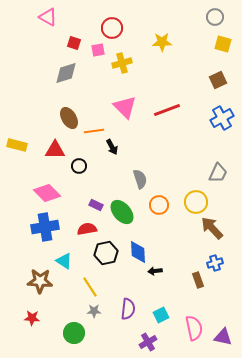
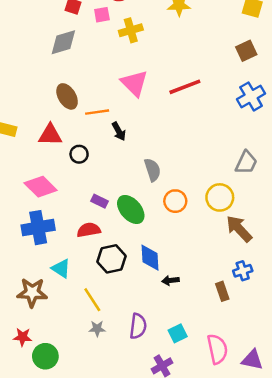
green circle: (74, 333) -> (45, 356), moved

